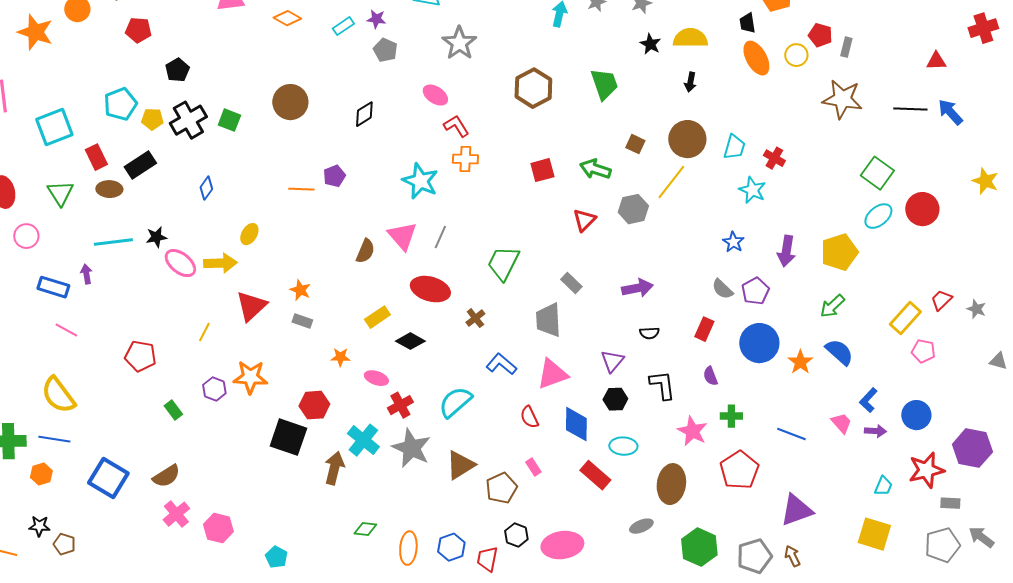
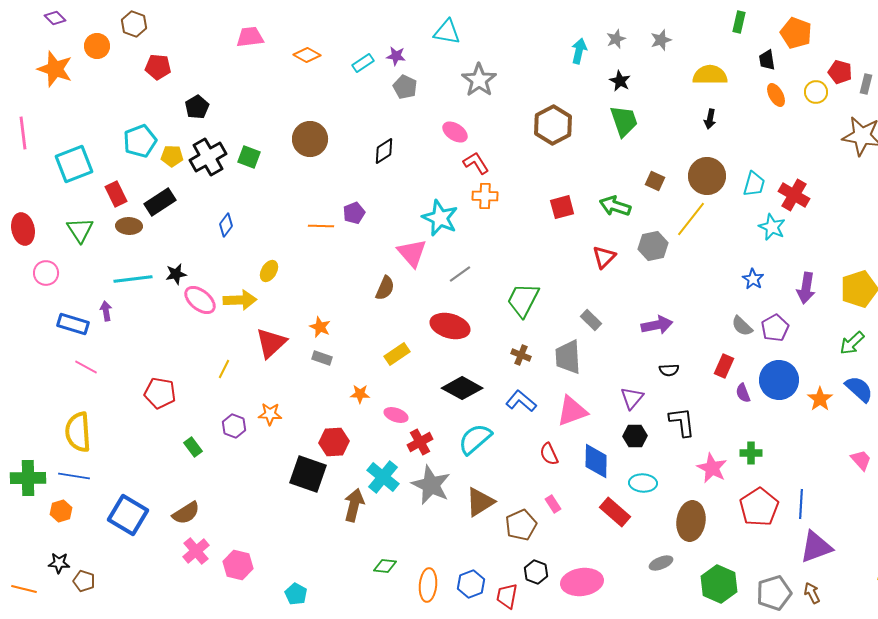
black star: (650, 44) -> (620, 81), moved
orange ellipse: (756, 58) -> (776, 95), size x0.7
red cross: (774, 158) -> (794, 195), size x1.4
pink triangle: (402, 236) -> (412, 253), moved
gray line: (440, 237) -> (460, 274), turned 30
brown cross: (475, 318) -> (521, 355), moved, turned -30
black diamond: (410, 341) -> (462, 388), moved, size x1.4
purple semicircle: (710, 376) -> (743, 393), moved
orange star: (250, 377) -> (270, 414), size x0.7
yellow semicircle: (58, 395) -> (78, 432), turned 33
blue line: (791, 434) -> (801, 504), moved, turned 72

